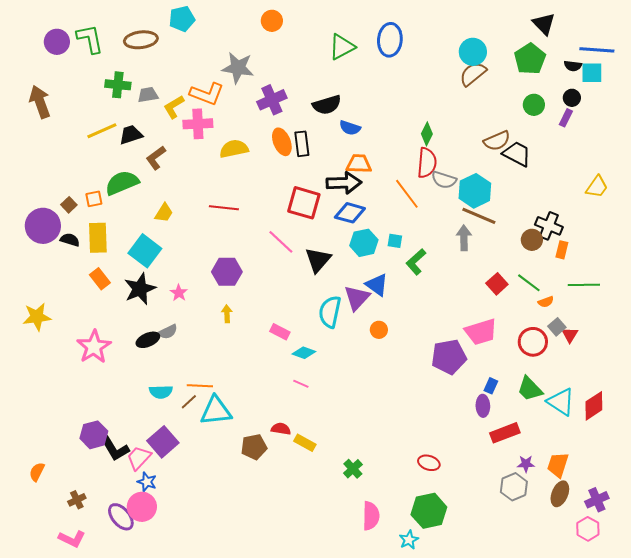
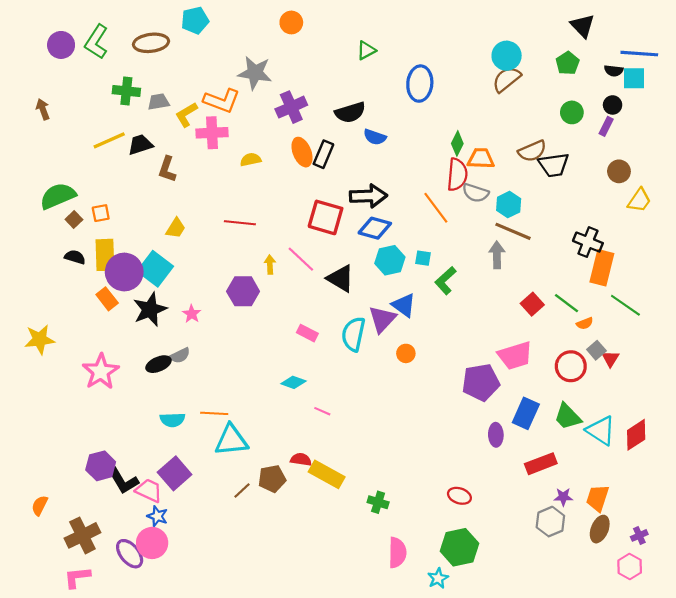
green L-shape: (90, 39) -> (96, 42), turned -136
blue ellipse: (390, 40) -> (420, 84), moved
green triangle: (342, 47) -> (366, 50), size x0.7
green pentagon: (530, 59) -> (568, 63), size x0.7
brown arrow: (40, 102) -> (43, 109), size x0.6
black rectangle: (302, 144) -> (323, 154), turned 30
yellow semicircle: (234, 149) -> (251, 160), size x0.7
black trapezoid: (517, 154) -> (554, 165), turned 144
brown L-shape: (156, 158) -> (167, 169), turned -35
orange trapezoid: (359, 164) -> (481, 158), moved
green semicircle: (122, 183) -> (58, 196), moved
cyan hexagon: (475, 191) -> (509, 205), size x0.7
purple circle: (43, 226) -> (124, 272), moved
brown circle: (532, 240) -> (619, 171), moved
orange rectangle: (562, 250) -> (602, 268), size x1.8
black triangle: (318, 260) -> (341, 278), turned -40
green line: (584, 285) -> (625, 305), turned 36
yellow arrow: (227, 314) -> (270, 265), moved
pink rectangle: (280, 332) -> (307, 333), moved
cyan diamond: (304, 353) -> (293, 382), moved
blue rectangle: (491, 386) -> (526, 413), size x1.8
brown line: (189, 402) -> (242, 490), moved
purple ellipse: (483, 406) -> (496, 435), moved
yellow rectangle: (305, 443) -> (327, 474), size x1.5
pink trapezoid: (139, 458) -> (149, 490), turned 72
green cross: (353, 469) -> (378, 502), turned -30
brown cross: (77, 500) -> (82, 535), size x1.8
purple cross: (597, 500) -> (639, 535), size x0.7
pink L-shape: (72, 539) -> (77, 577), turned 148

